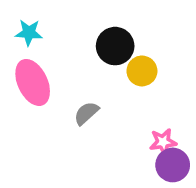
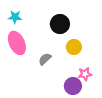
yellow circle: (142, 71) -> (74, 47), moved
purple circle: (173, 165) -> (73, 86), moved

